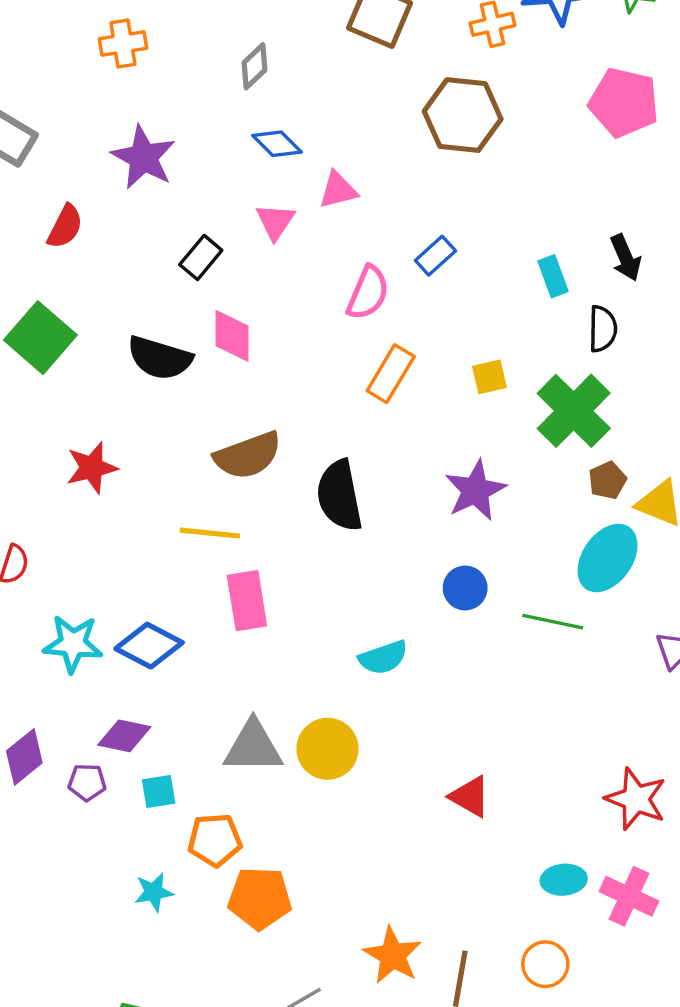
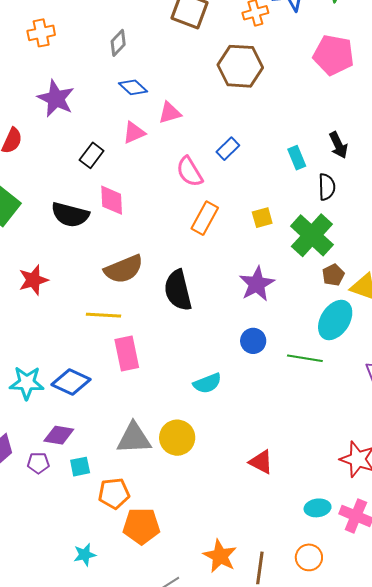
pink triangle: (275, 222) -> (134, 133), turned 35
pink semicircle: (368, 293) -> (190, 172), turned 128
cyan star: (154, 892) -> (85, 555), moved

